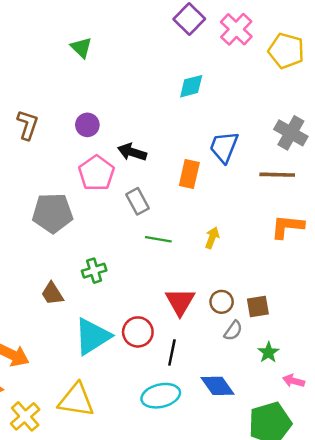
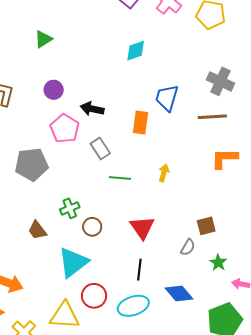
green triangle: (81, 48) -> (43, 39), moved, turned 48
brown circle: (222, 302) -> (92, 227), moved
red circle: (138, 332) -> (94, 296), moved

